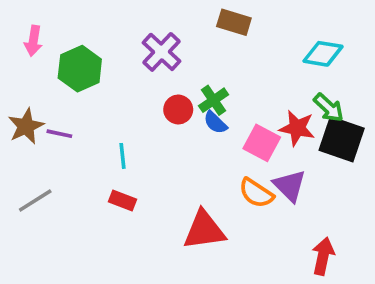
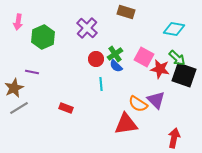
brown star: (26, 126) -> (14, 88), moved
pink square: (262, 143) -> (144, 57), moved
cyan line: (123, 156) -> (101, 84), moved
red triangle: (204, 230) -> (126, 124), moved

